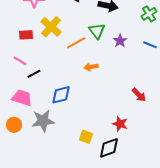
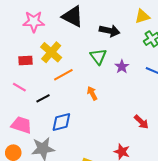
orange line: (76, 43) -> (63, 75), moved
orange arrow: (91, 67) -> (92, 93), turned 72
black line: (34, 74) -> (43, 98), moved

